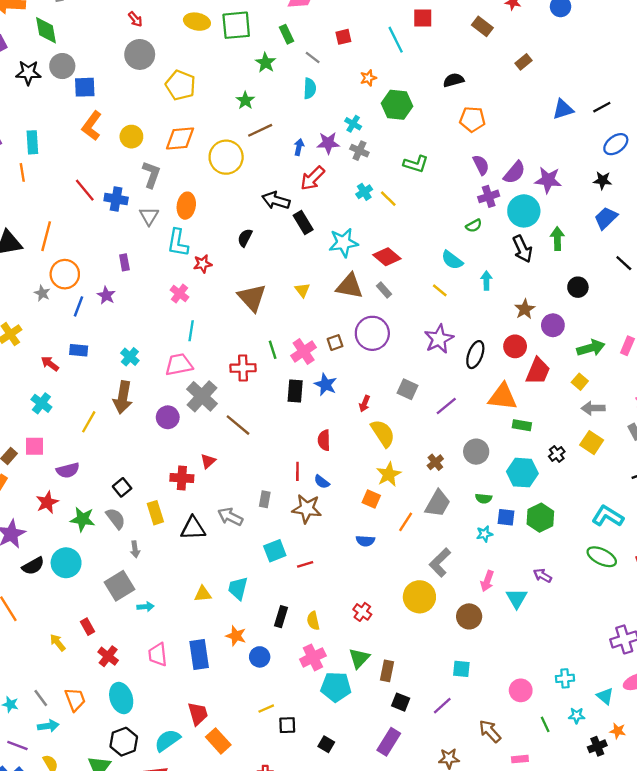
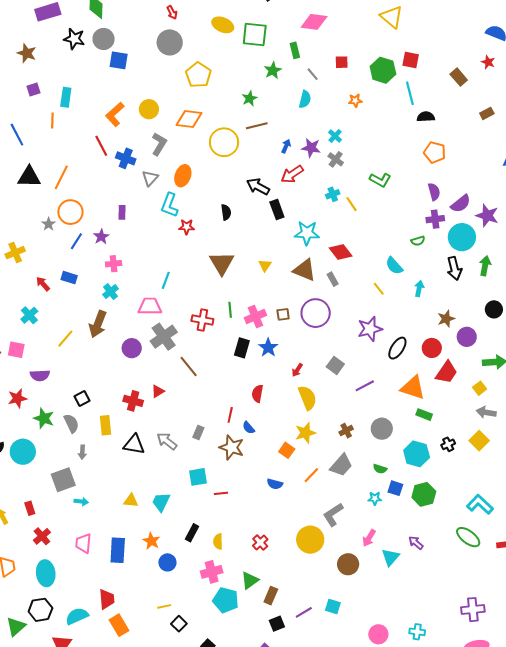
cyan line: (396, 40) -> (410, 93), moved
green hexagon: (397, 105) -> (383, 70), moved
orange L-shape: (92, 126) -> (115, 114), moved
black semicircle: (245, 238) -> (226, 212), turned 133
pink cross: (180, 294) -> (114, 264), moved, turned 35
black square: (401, 702) -> (277, 624), turned 35
purple line: (442, 706) -> (304, 612), moved
black square: (287, 725) -> (179, 624), turned 35

